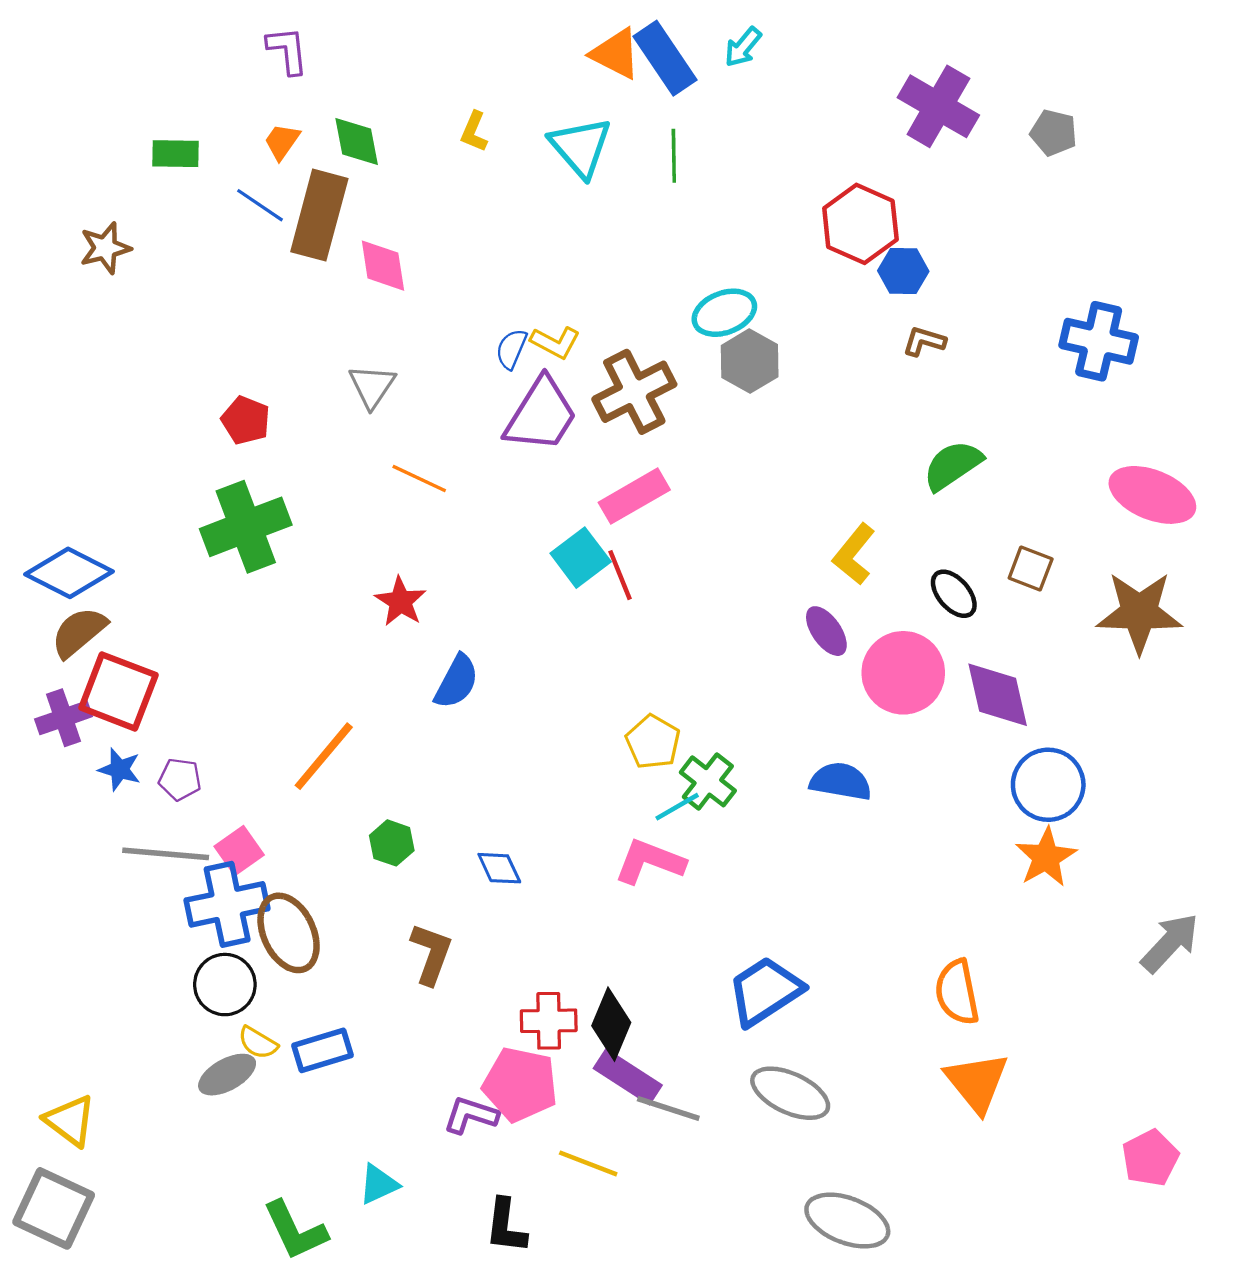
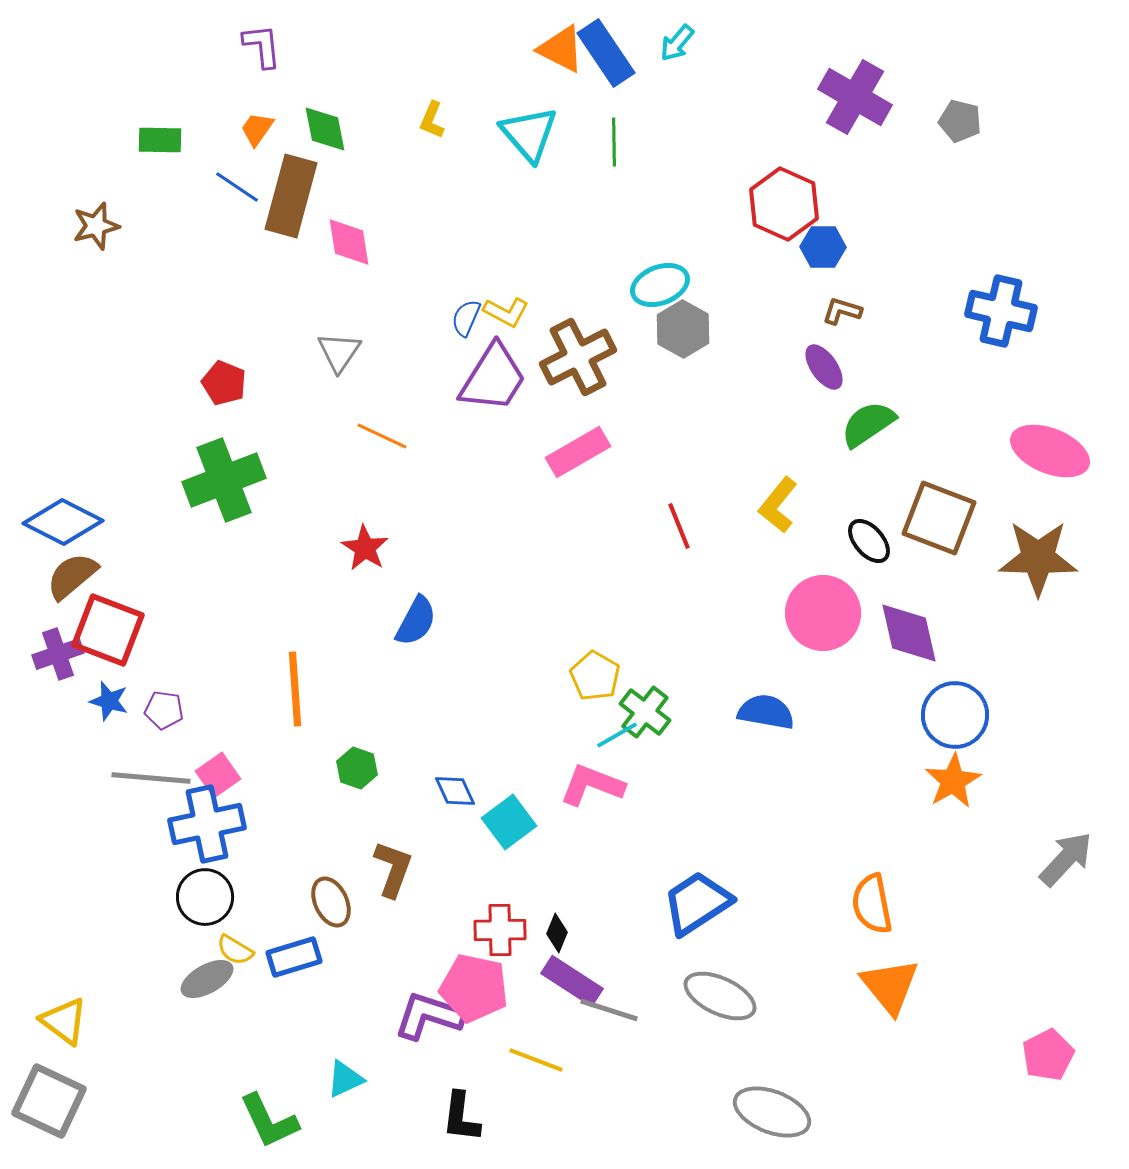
cyan square: (581, 558) -> (509, 822), moved
brown square: (1031, 569) -> (939, 518), size x1.8
red line: (620, 575) -> (679, 526), moved
purple ellipse: (826, 631) -> (824, 367), moved
orange line: (324, 756) -> (295, 689), turned -44
brown ellipse: (289, 933) -> (331, 902), moved, size x0.7
black diamond: (611, 1024) -> (557, 933), size x0.6
purple L-shape: (471, 1115) -> (429, 1016), size x1.4

